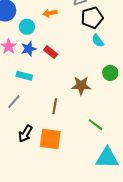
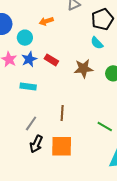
black pentagon: (92, 18) -> (102, 19), moved
brown star: (81, 86) -> (84, 69), moved
gray line: (14, 102) -> (31, 123), moved

